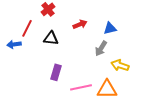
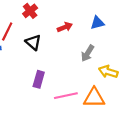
blue triangle: (110, 28) -> (97, 23), moved
black triangle: (51, 38) -> (33, 42), turned 35

